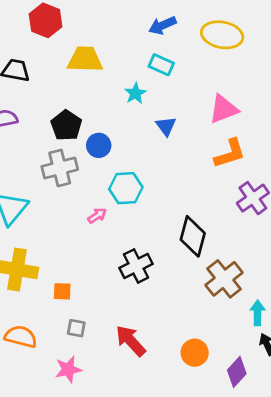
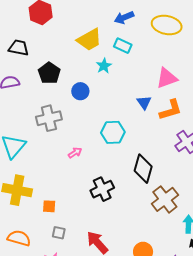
yellow trapezoid: (85, 59) -> (89, 40), moved, turned 148
black pentagon: (66, 125) -> (49, 73), moved
blue triangle: (166, 126) -> (144, 102), moved
blue circle: (99, 145) -> (80, 91), moved
cyan hexagon: (126, 188) -> (113, 132), moved

